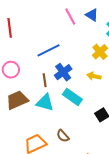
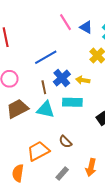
blue triangle: (92, 15) -> (86, 27), moved
yellow arrow: (94, 76) -> (83, 80), moved
cyan rectangle: (72, 97) -> (72, 102), turned -30

